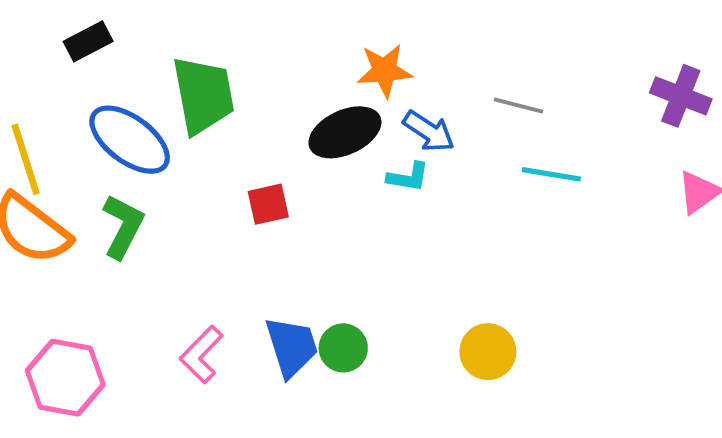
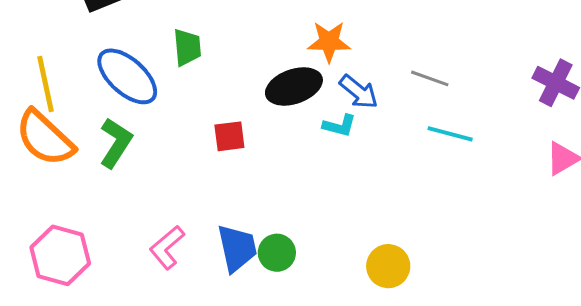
green trapezoid: (203, 95) -> (187, 47), size x0.6

